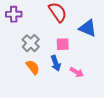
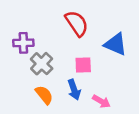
purple cross: (14, 14) -> (23, 43), moved

